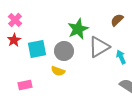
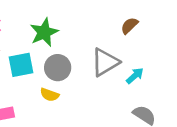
green star: (78, 29) -> (44, 32), moved
cyan arrow: (121, 57) -> (135, 76), turned 72

